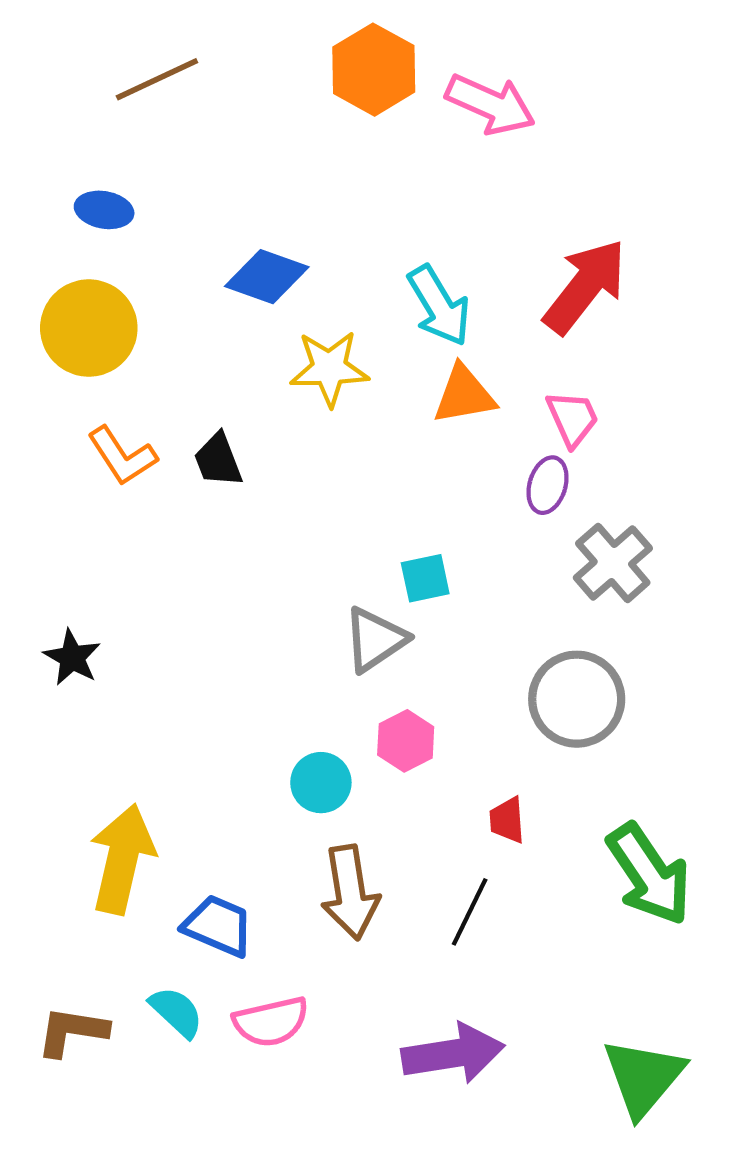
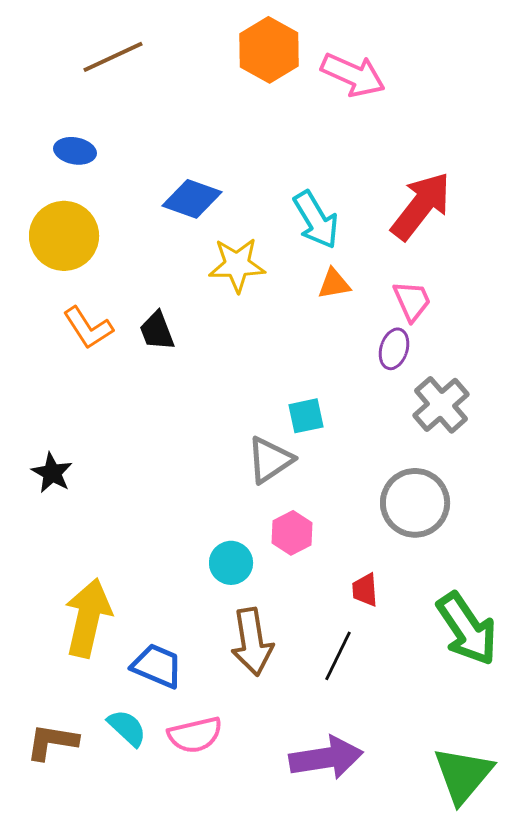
orange triangle: (464, 395) -> (334, 284), size x0.7

